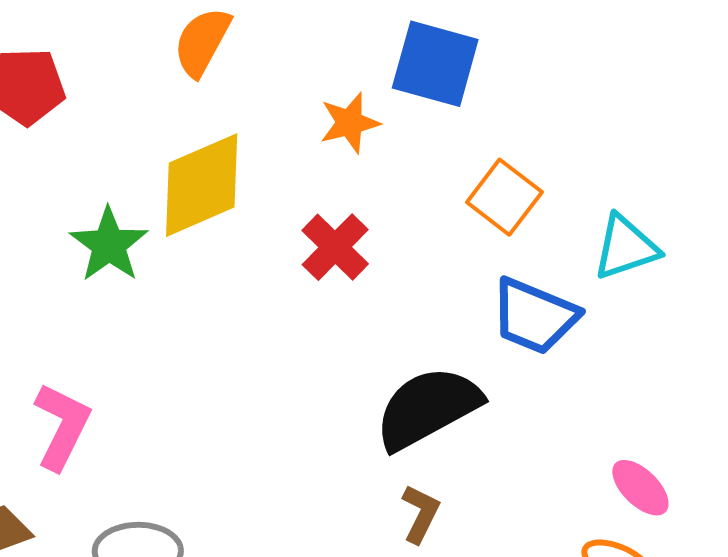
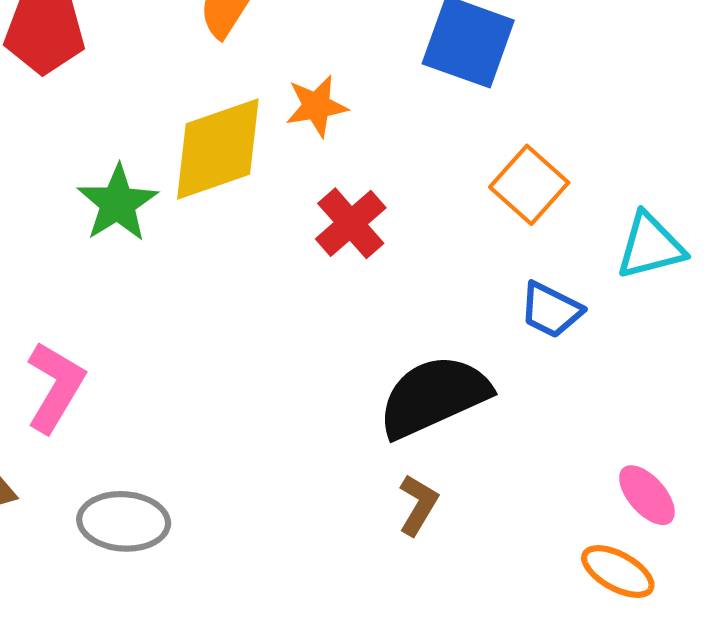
orange star: (350, 123) -> (317, 106), moved
blue trapezoid: (534, 316) -> (551, 310), size x0.7

